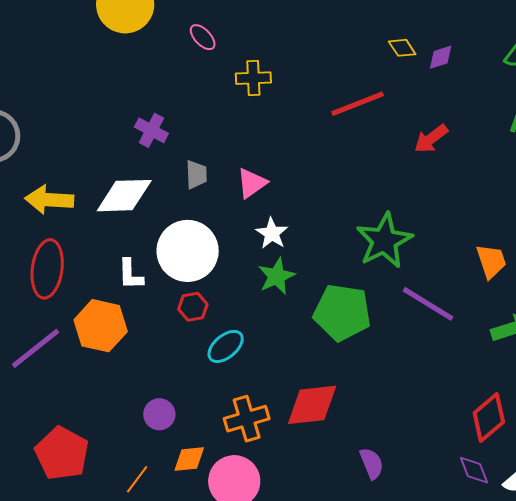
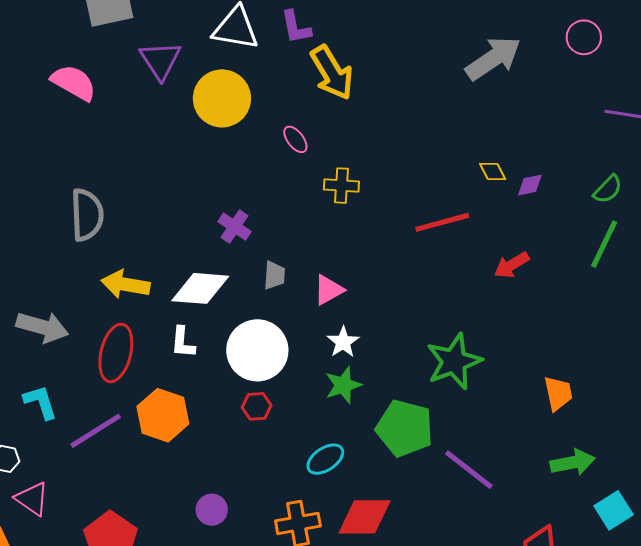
white L-shape: (130, 274) -> (183, 342), moved
purple line: (428, 304) -> (469, 470), moved
cyan ellipse: (226, 346) -> (325, 459), moved

